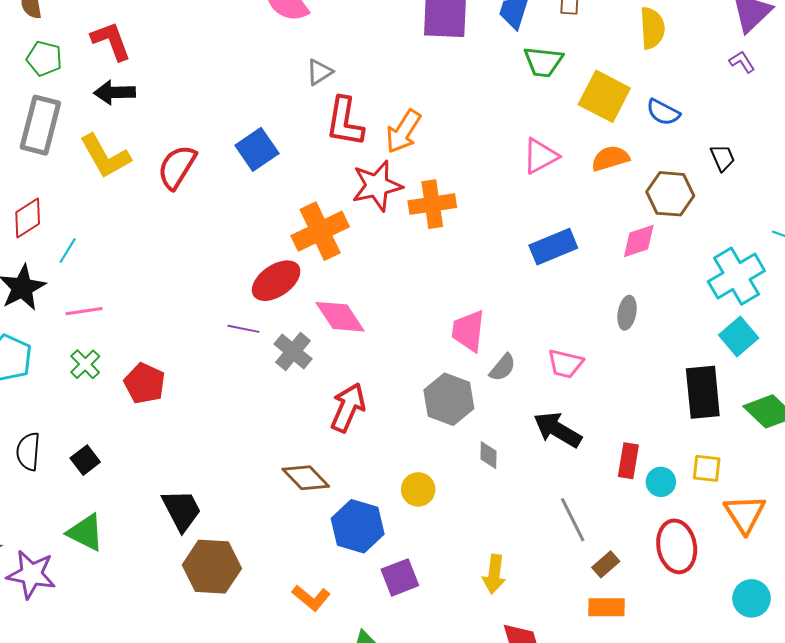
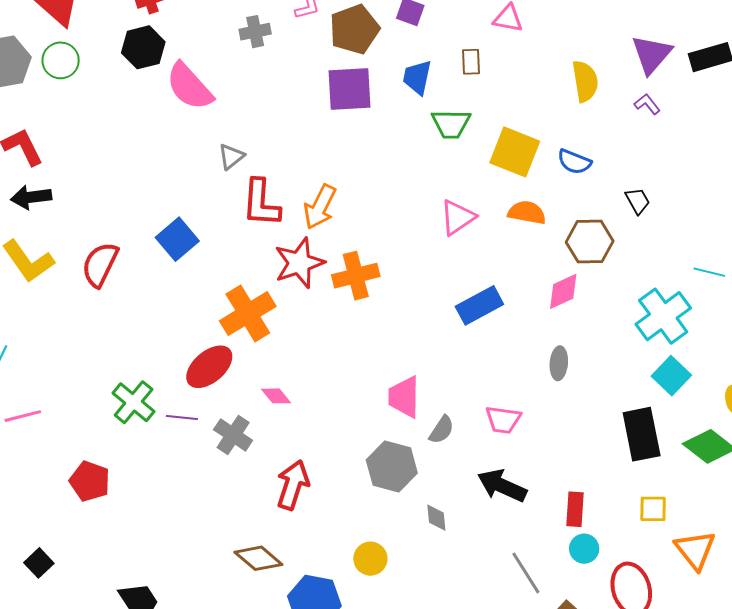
yellow semicircle: (652, 28) -> (585, 81), moved
orange semicircle: (610, 158) -> (527, 213), turned 33
pink diamond: (340, 317) -> (276, 396), size x0.6
green cross: (85, 364) -> (134, 402), moved, size x1.4
cyan circle: (661, 482) -> (584, 549), moved

